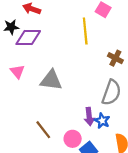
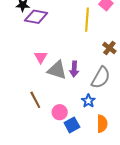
pink triangle: (17, 72) -> (41, 57), moved
gray triangle: (51, 80) -> (57, 70), moved
purple arrow: (89, 117) -> (74, 69), moved

